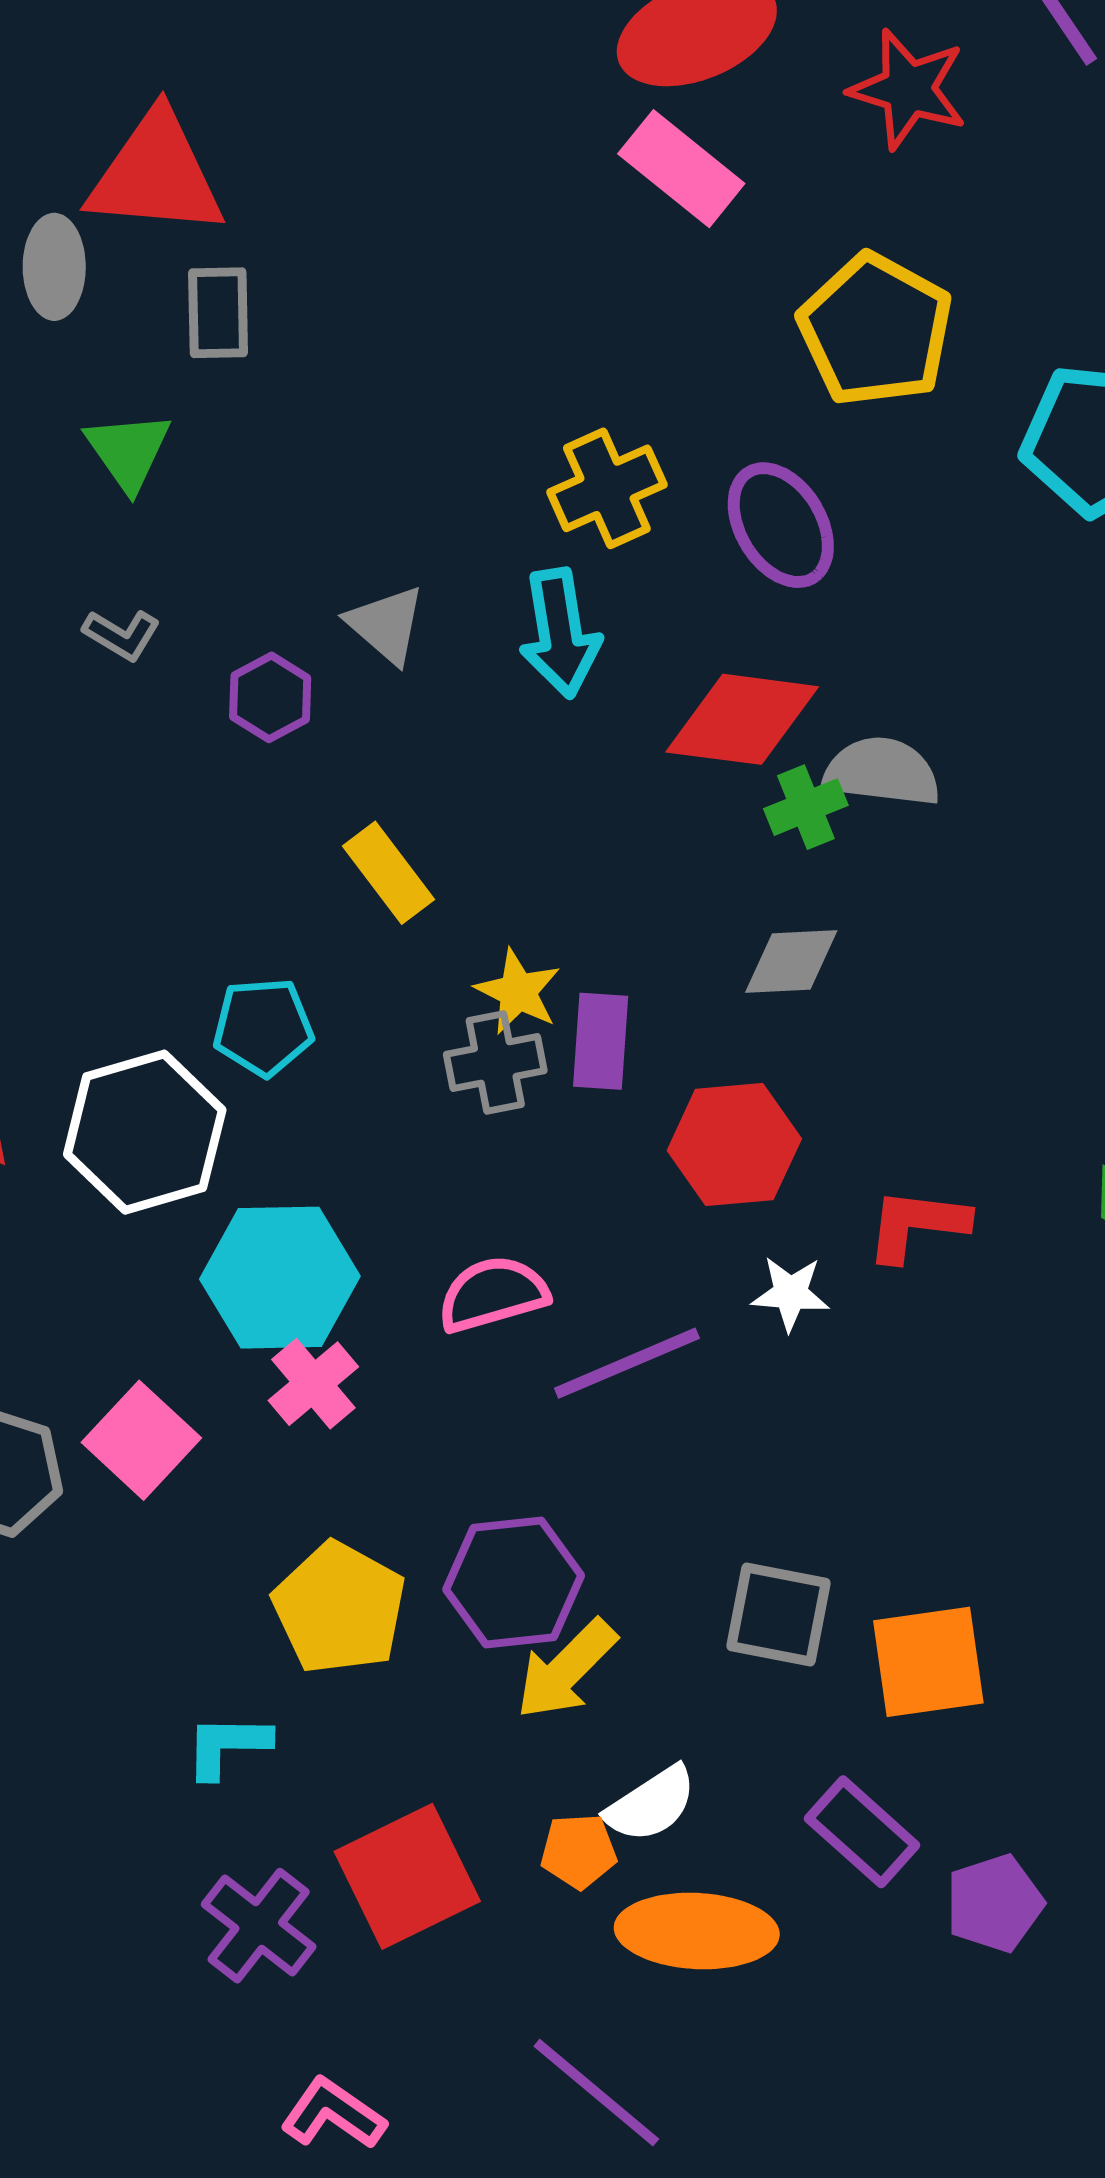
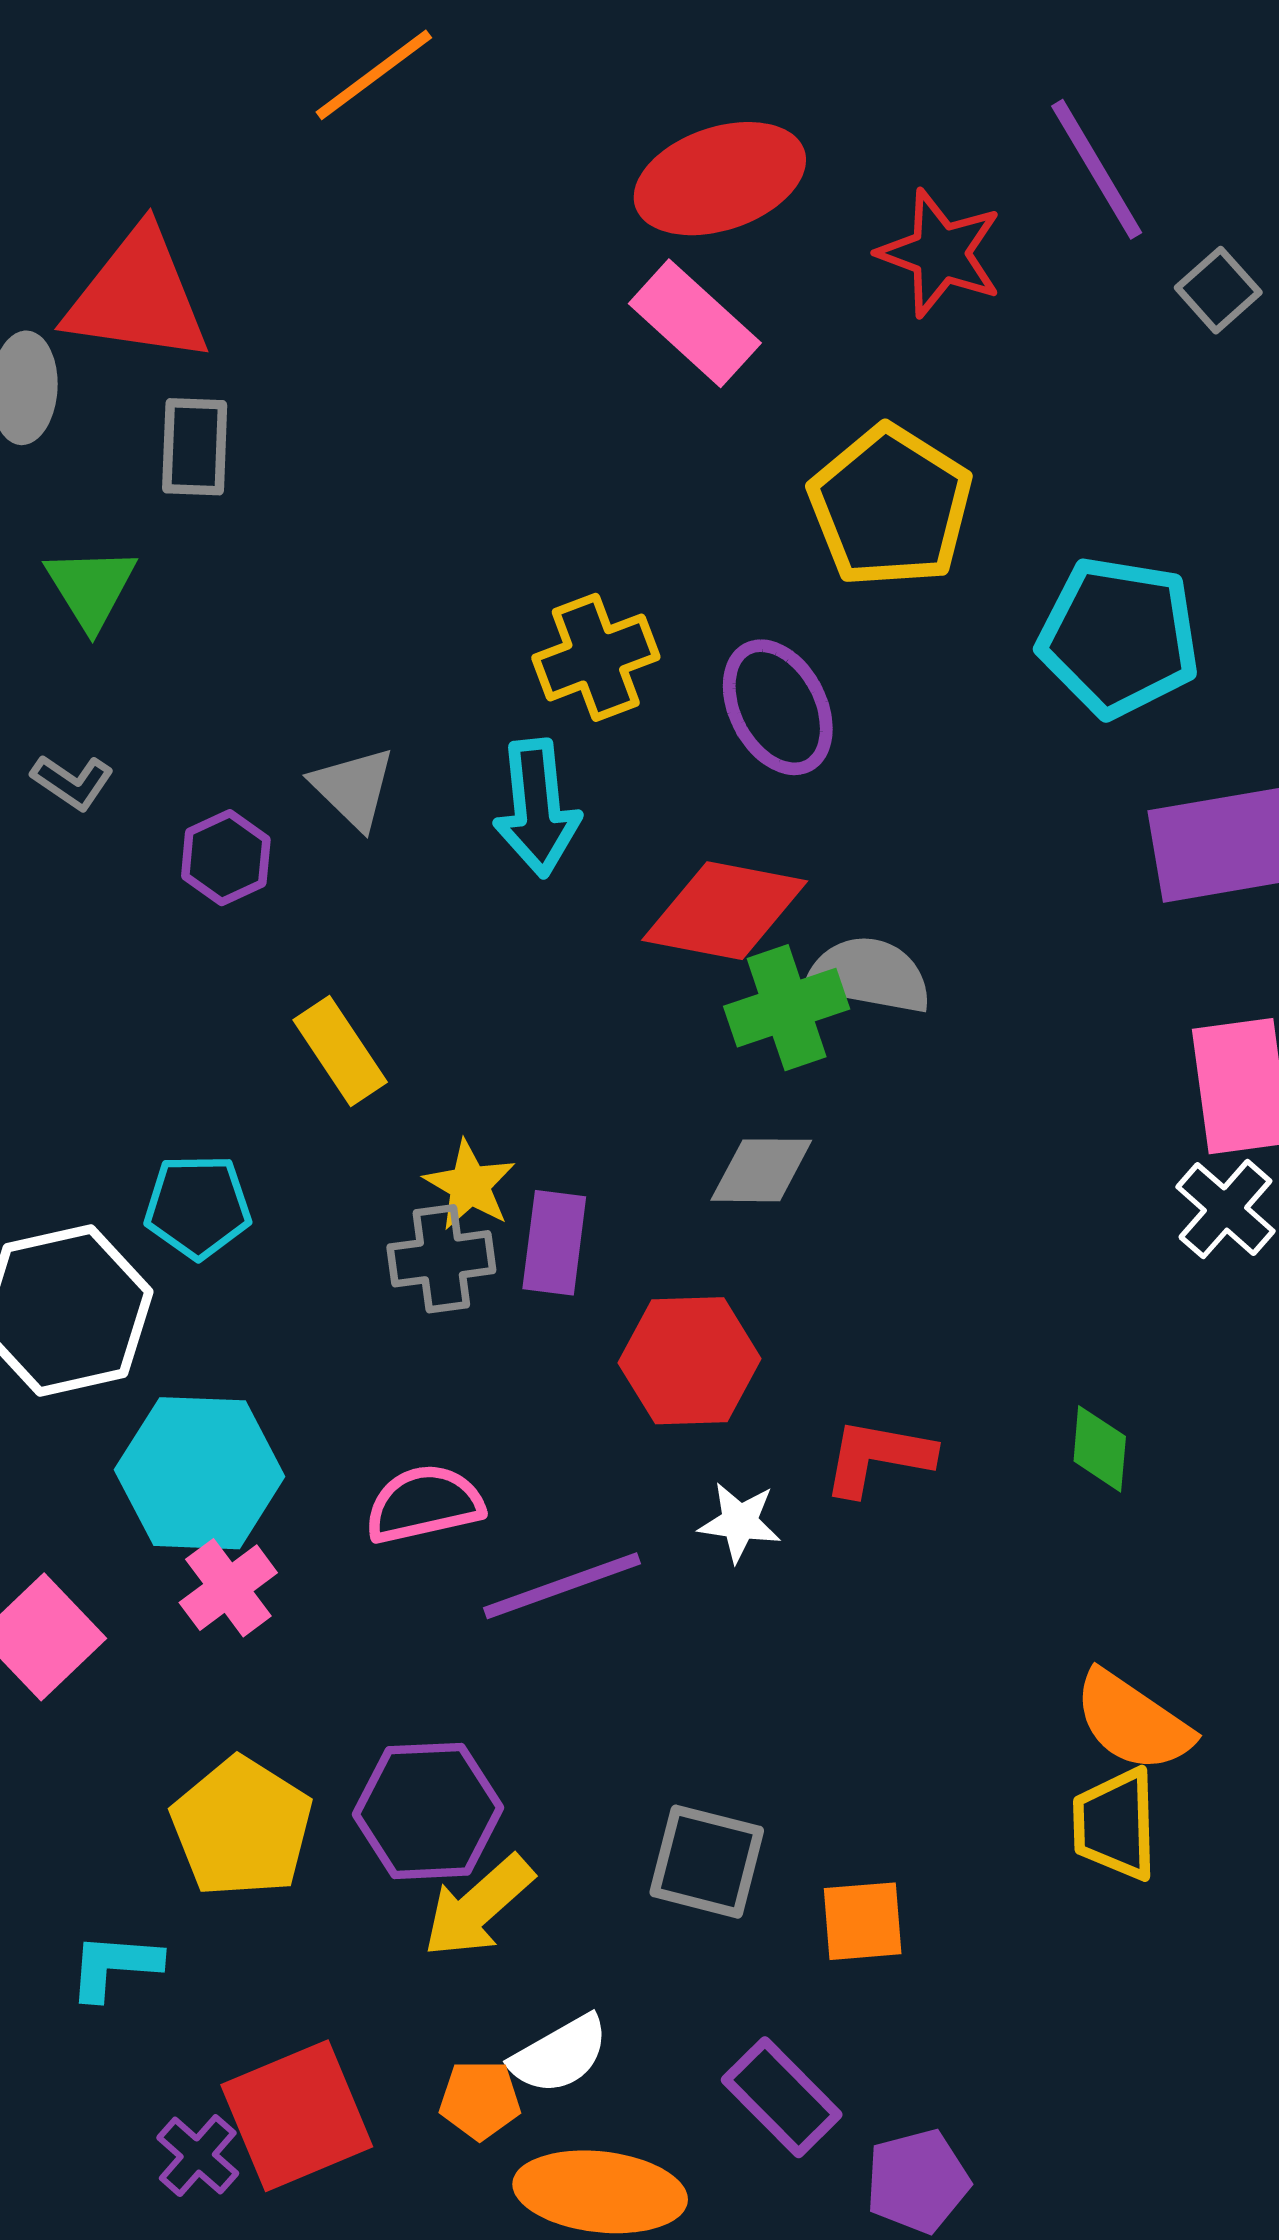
green cross: (806, 807) -> (787, 1008), size x1.4
orange square: (928, 1662) -> (863, 1921), size x0.7
purple cross: (259, 1926) -> (198, 2156), moved, size x0.7

